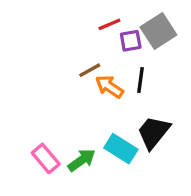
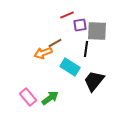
gray square: (158, 31) -> (97, 31), moved, turned 35
orange arrow: (109, 87) -> (43, 53), moved, turned -54
cyan rectangle: (121, 149) -> (70, 67), moved

